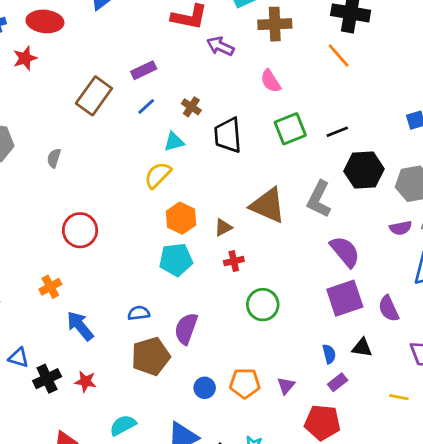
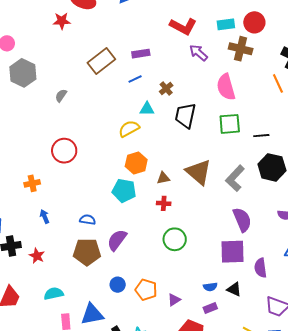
pink semicircle: (271, 81) -> (226, 87), size x1.5
blue arrow: (80, 326) -> (45, 216), size x0.6
blue semicircle: (329, 354) -> (210, 287), turned 80

